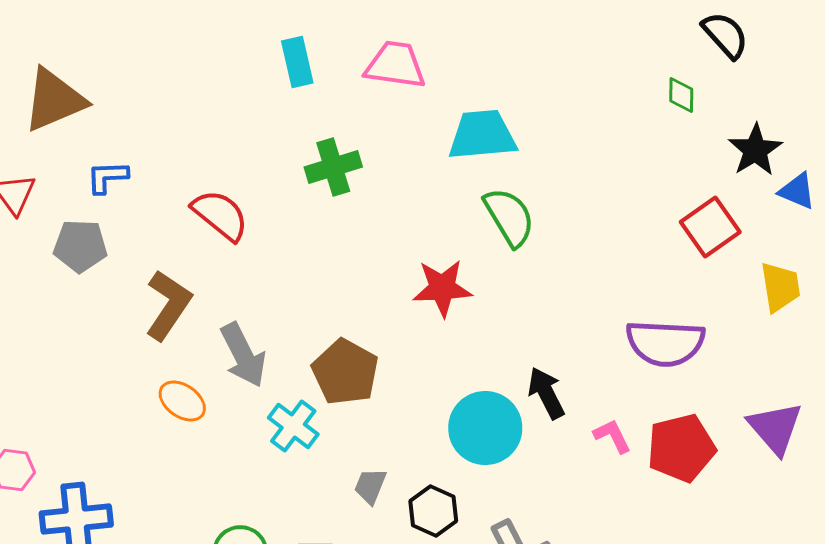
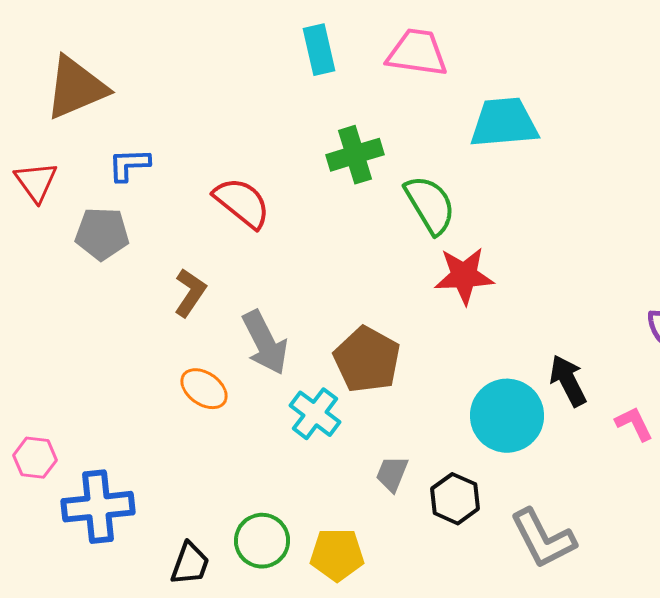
green semicircle: (509, 217) -> (430, 205), moved
brown L-shape: (168, 305) -> (190, 293), size x0.7

